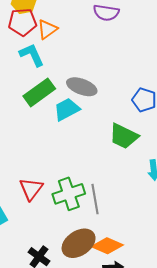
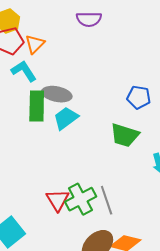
gray ellipse: (82, 87) -> (57, 94), moved
green rectangle: (39, 92) -> (37, 106), turned -44
red triangle: (31, 189) -> (58, 200), moved

